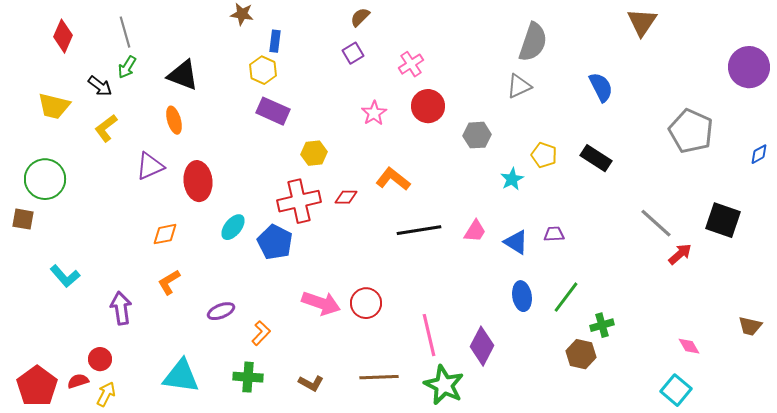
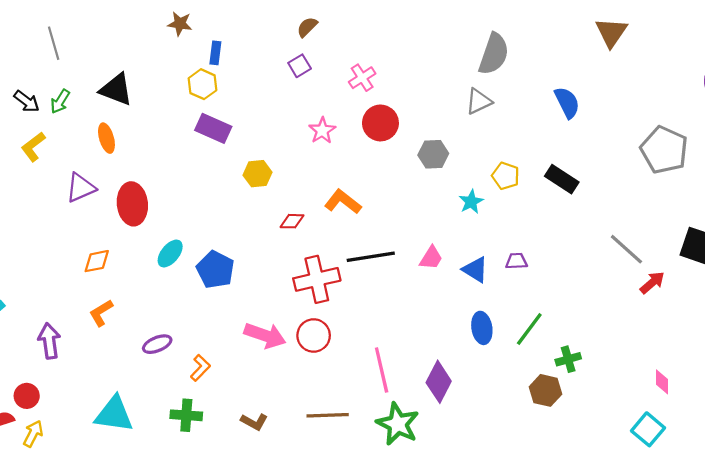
green arrow: (127, 67) -> (60, 101), moved
red cross: (299, 201) -> (317, 279), moved
pink diamond: (689, 346) -> (662, 382), turned 30

